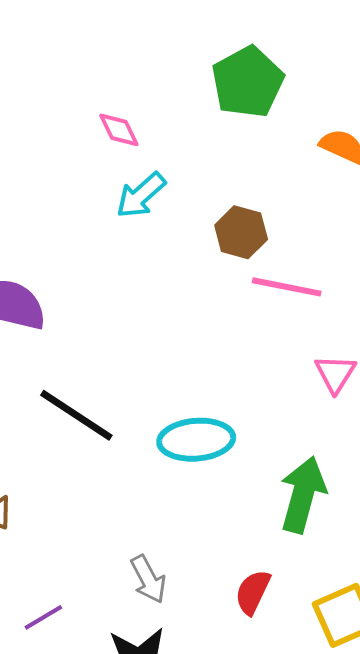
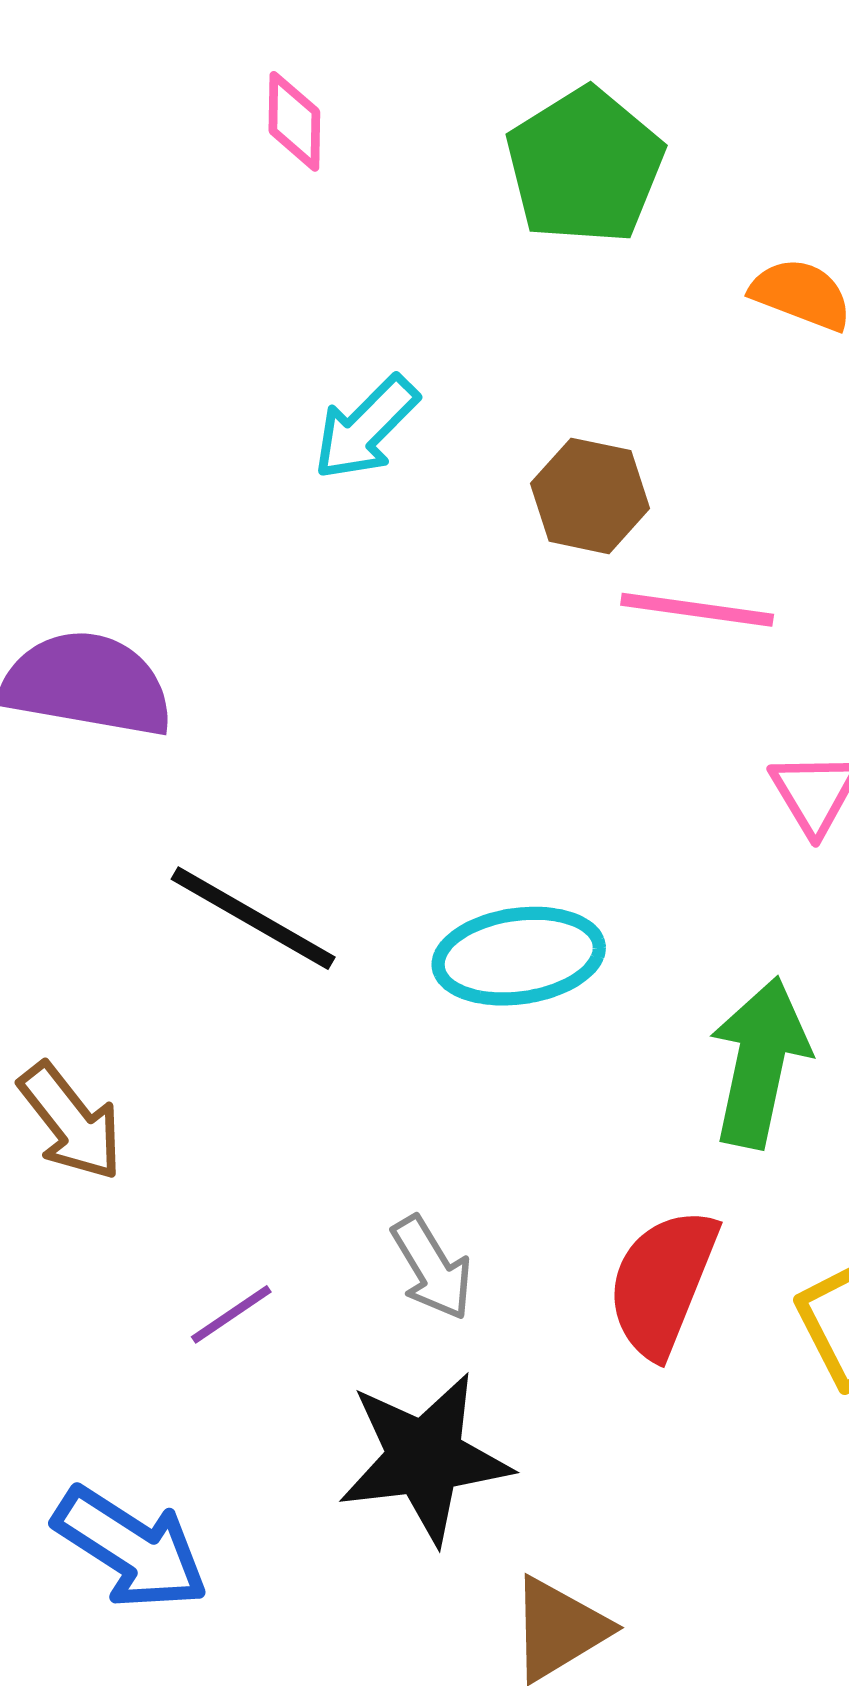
pink diamond: (119, 130) -> (294, 121), moved, turned 30
red semicircle: (253, 592) -> (662, 1283), size x1.5
purple line: (43, 617) -> (231, 1314), moved

